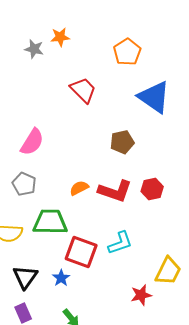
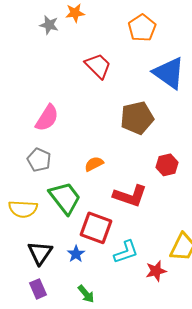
brown pentagon: (122, 142) -> (137, 118), size x1.4
red L-shape: (115, 191) -> (130, 196), moved
green trapezoid: (50, 222) -> (65, 198), turned 51
cyan L-shape: (120, 243) -> (126, 252), moved

